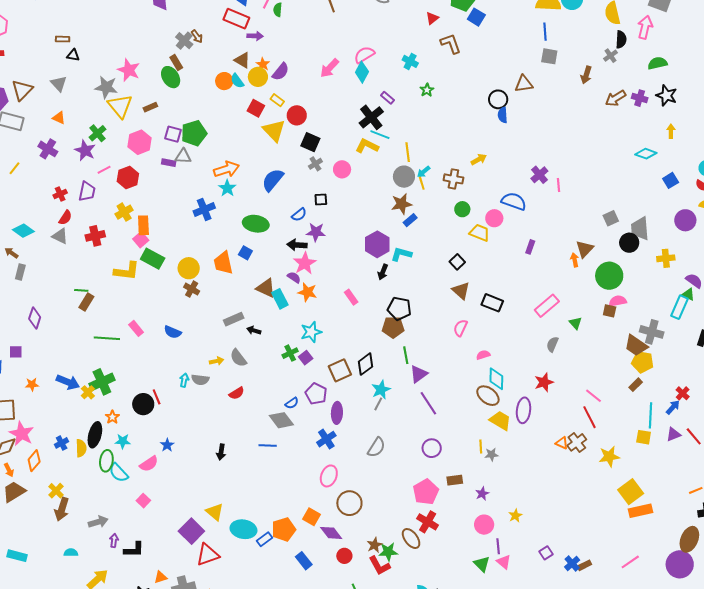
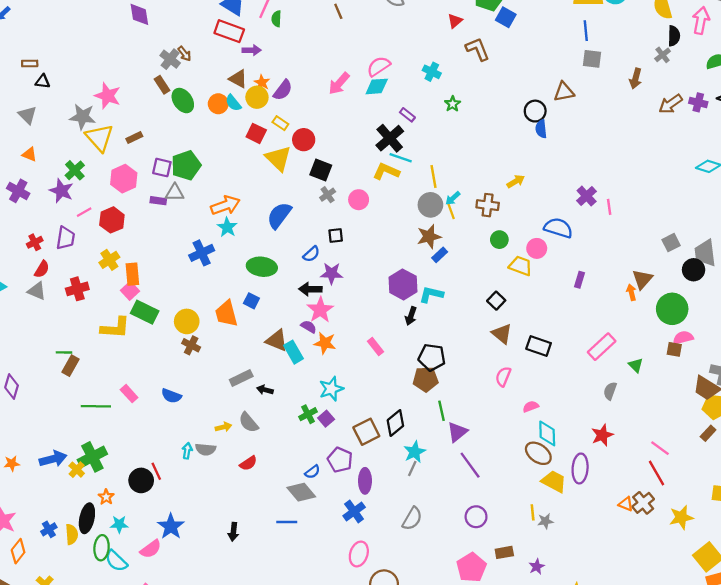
cyan diamond: (362, 72) -> (377, 86), turned 60
green ellipse: (171, 77) -> (183, 101), moved
blue arrow: (68, 382) -> (53, 459), turned -35
blue star: (167, 445) -> (171, 526), size x1.6

